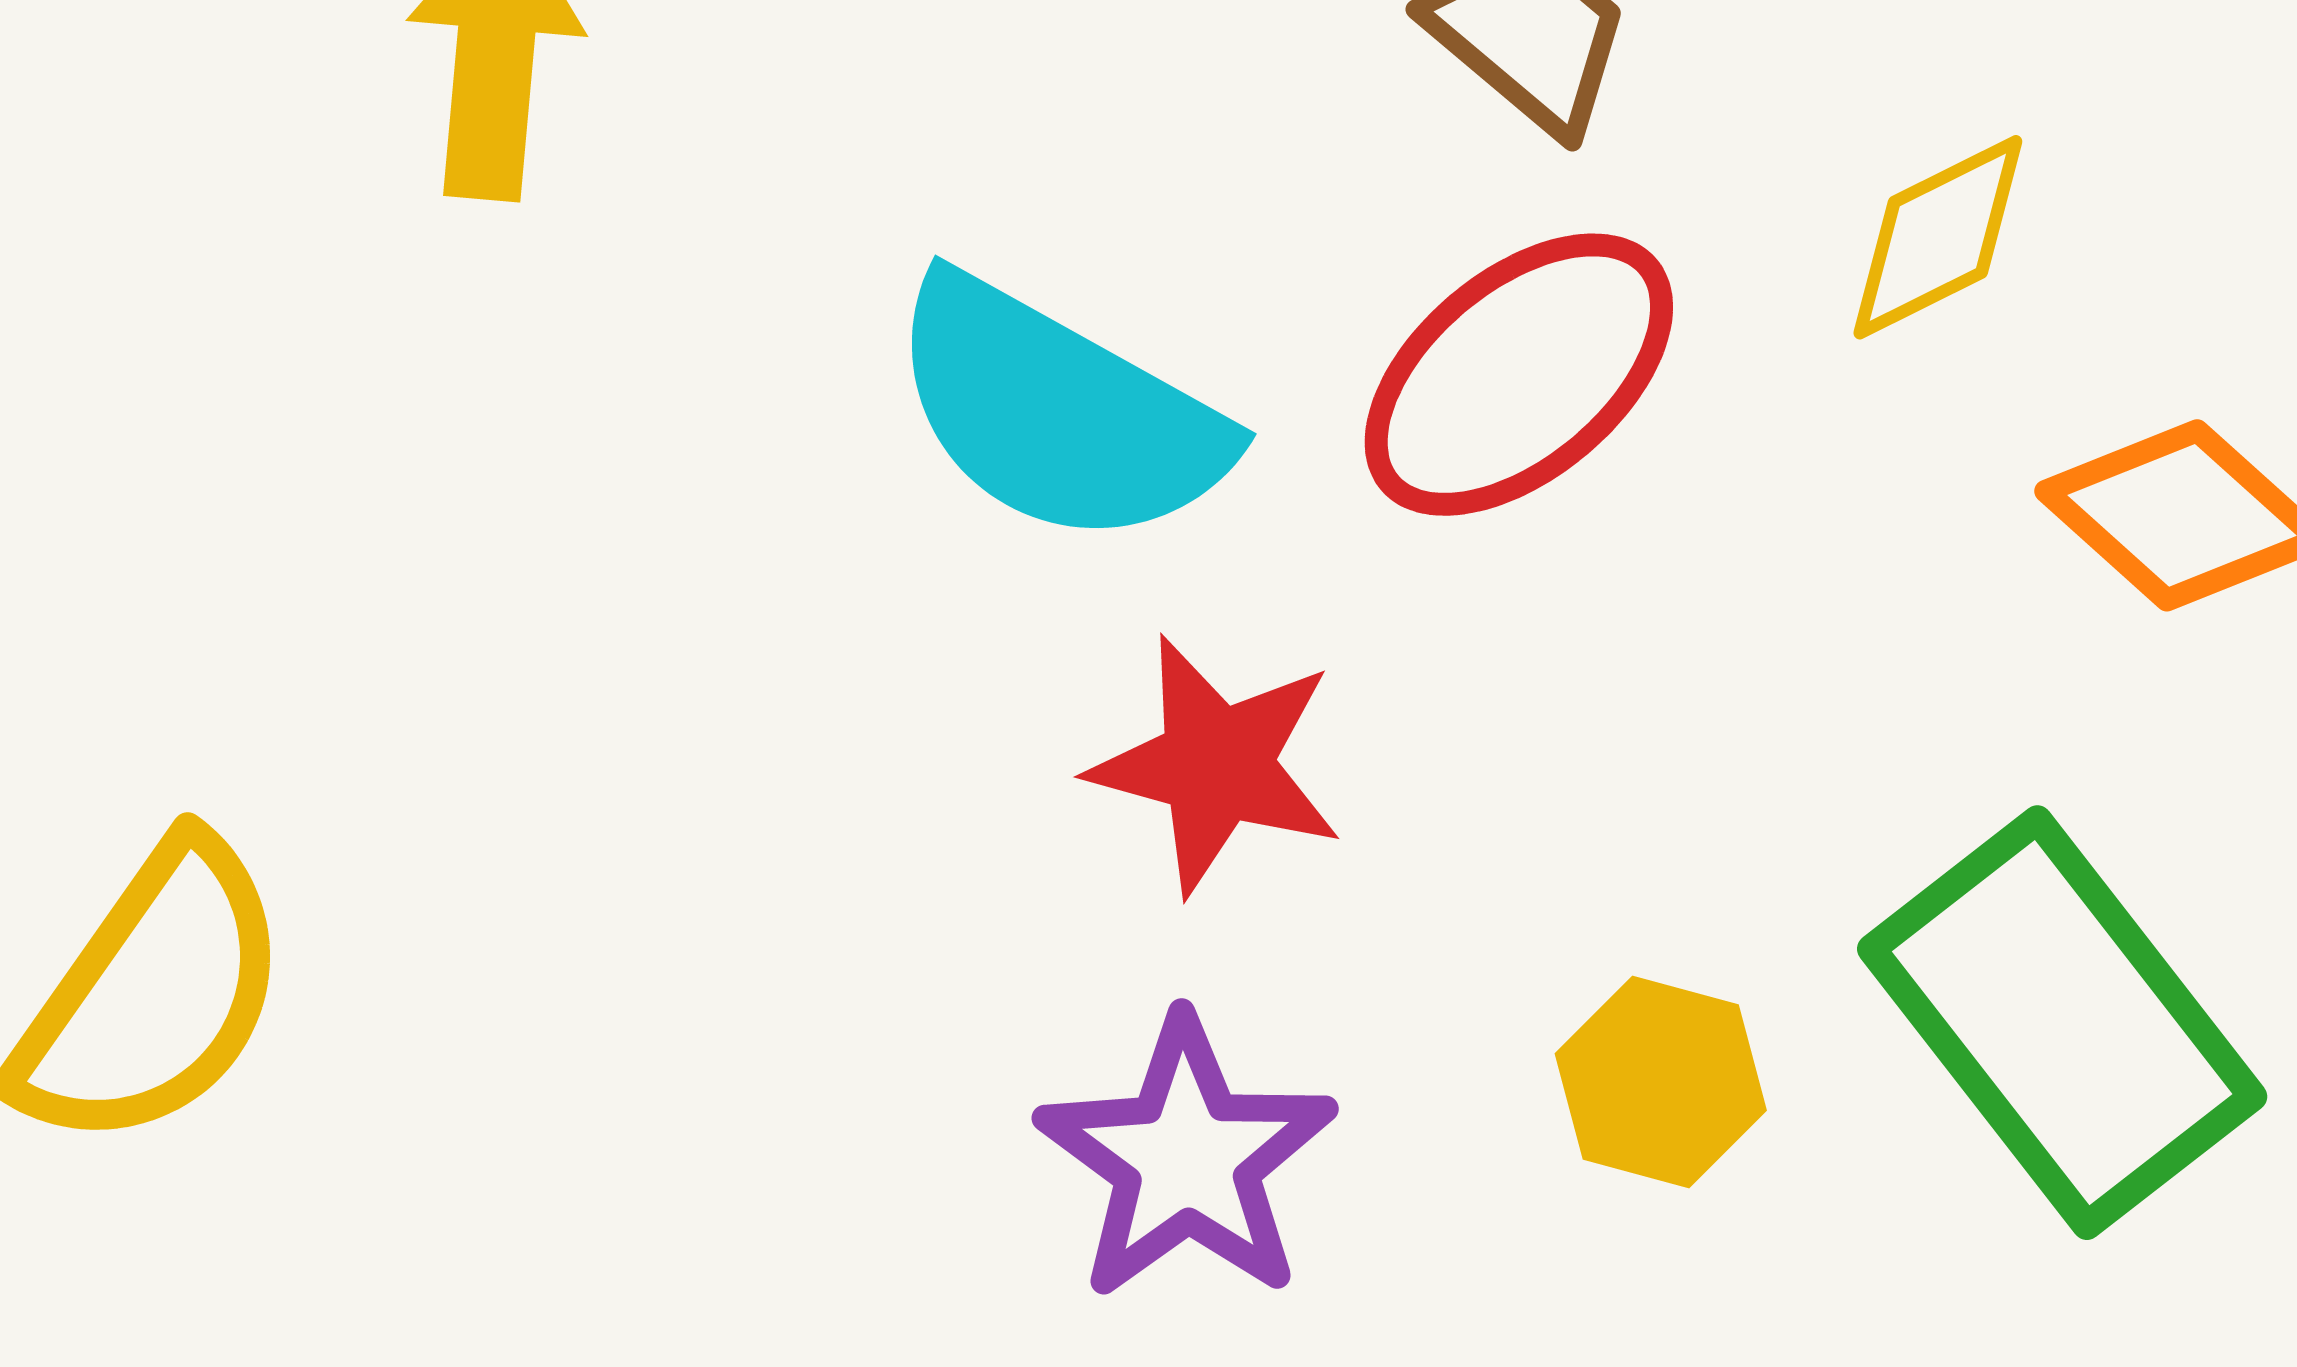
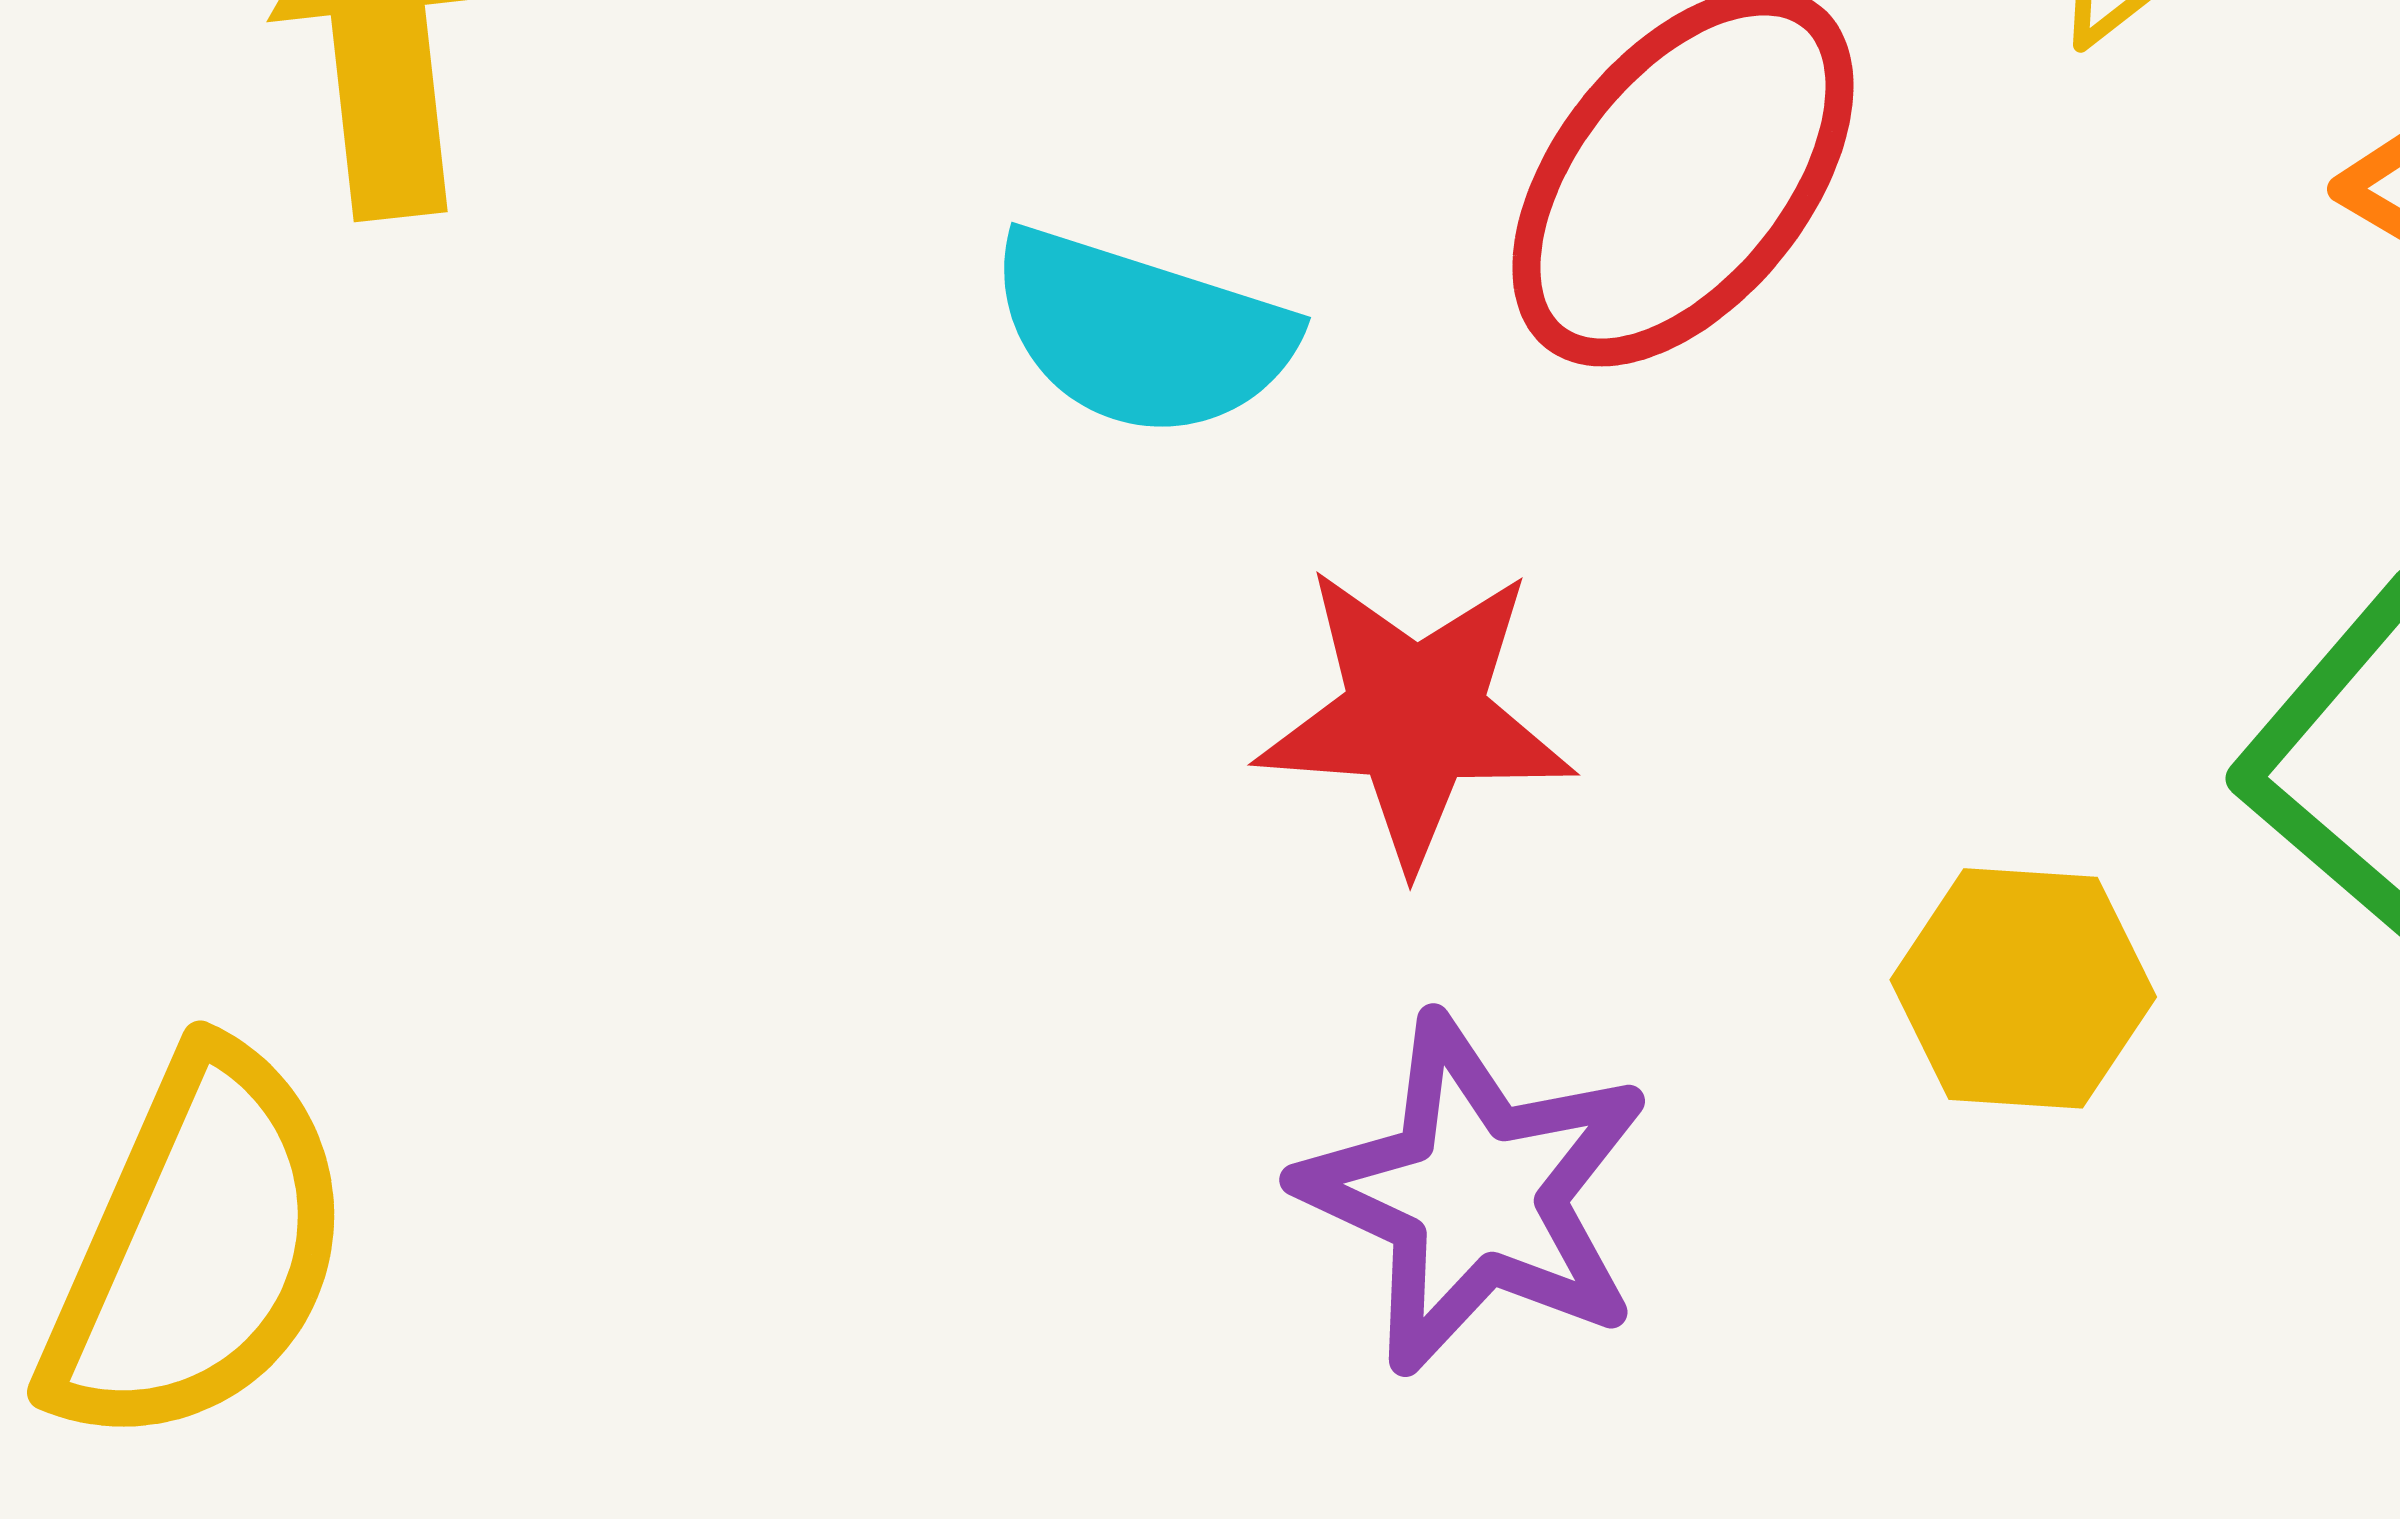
cyan semicircle: (1058, 412) -> (1141, 333), size x0.7

